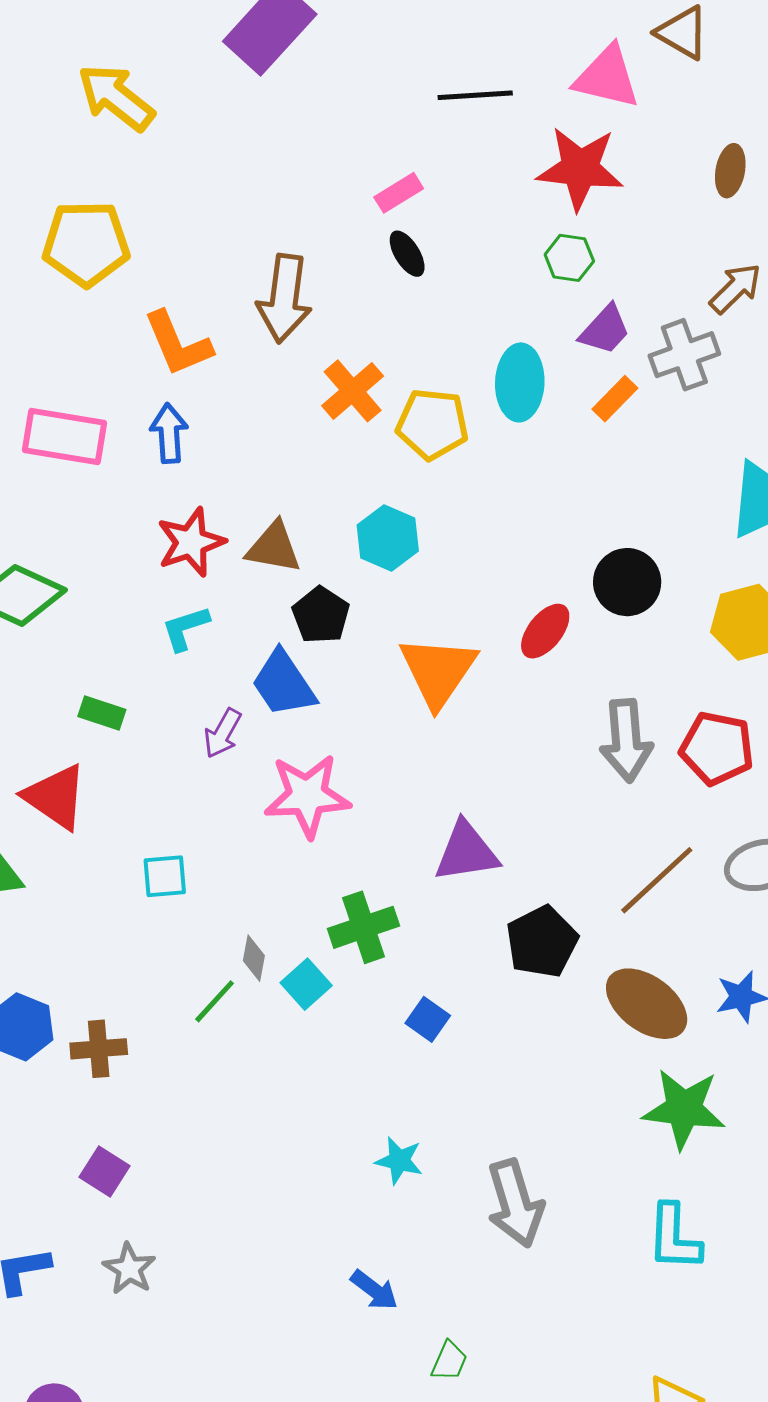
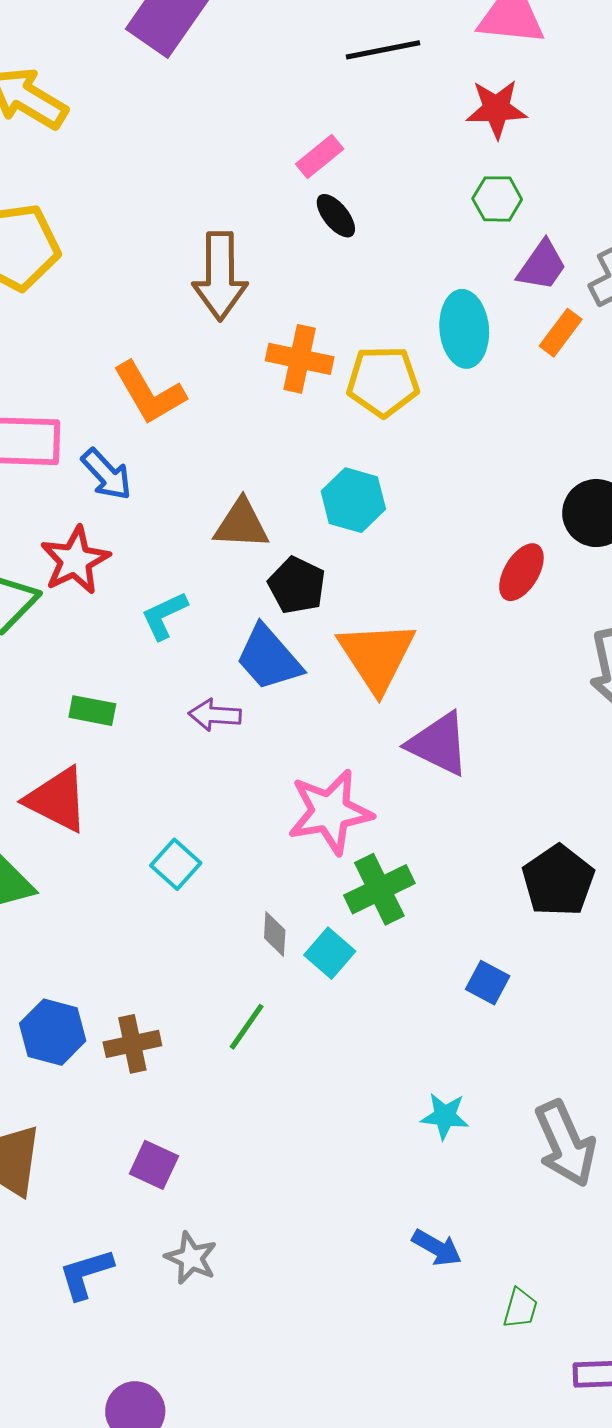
red star: (580, 168) -> (496, 109), size x0.7
orange L-shape: (178, 344) -> (149, 393), moved
orange cross: (353, 391) -> (300, 359), turned -30
blue arrow: (169, 433) -> (107, 474), moved, turned 148
red star: (191, 542) -> (75, 560), moved
orange triangle: (438, 671) -> (377, 656), moved
purple arrow: (223, 733) -> (215, 715), turned 72
pink star: (307, 796) -> (330, 812), moved
purple triangle: (466, 852) -> (439, 744), moved, turned 42
cyan square: (165, 876) -> (176, 864), turned -36
green line: (215, 1001) -> (247, 1027), moved
blue square: (428, 1019) -> (488, 983), moved

